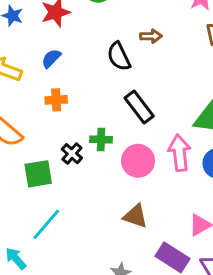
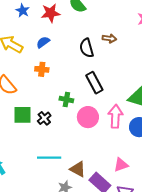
black cross: (72, 154) -> (44, 118), moved
brown triangle: (135, 216) -> (78, 169), moved
cyan line: (46, 224) -> (49, 158), moved, turned 40

